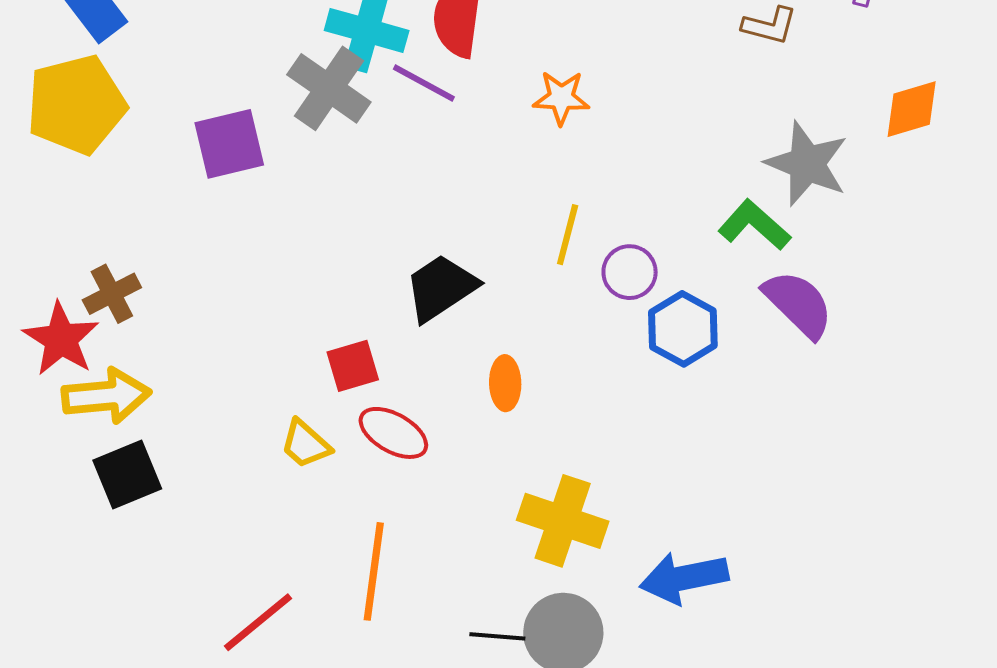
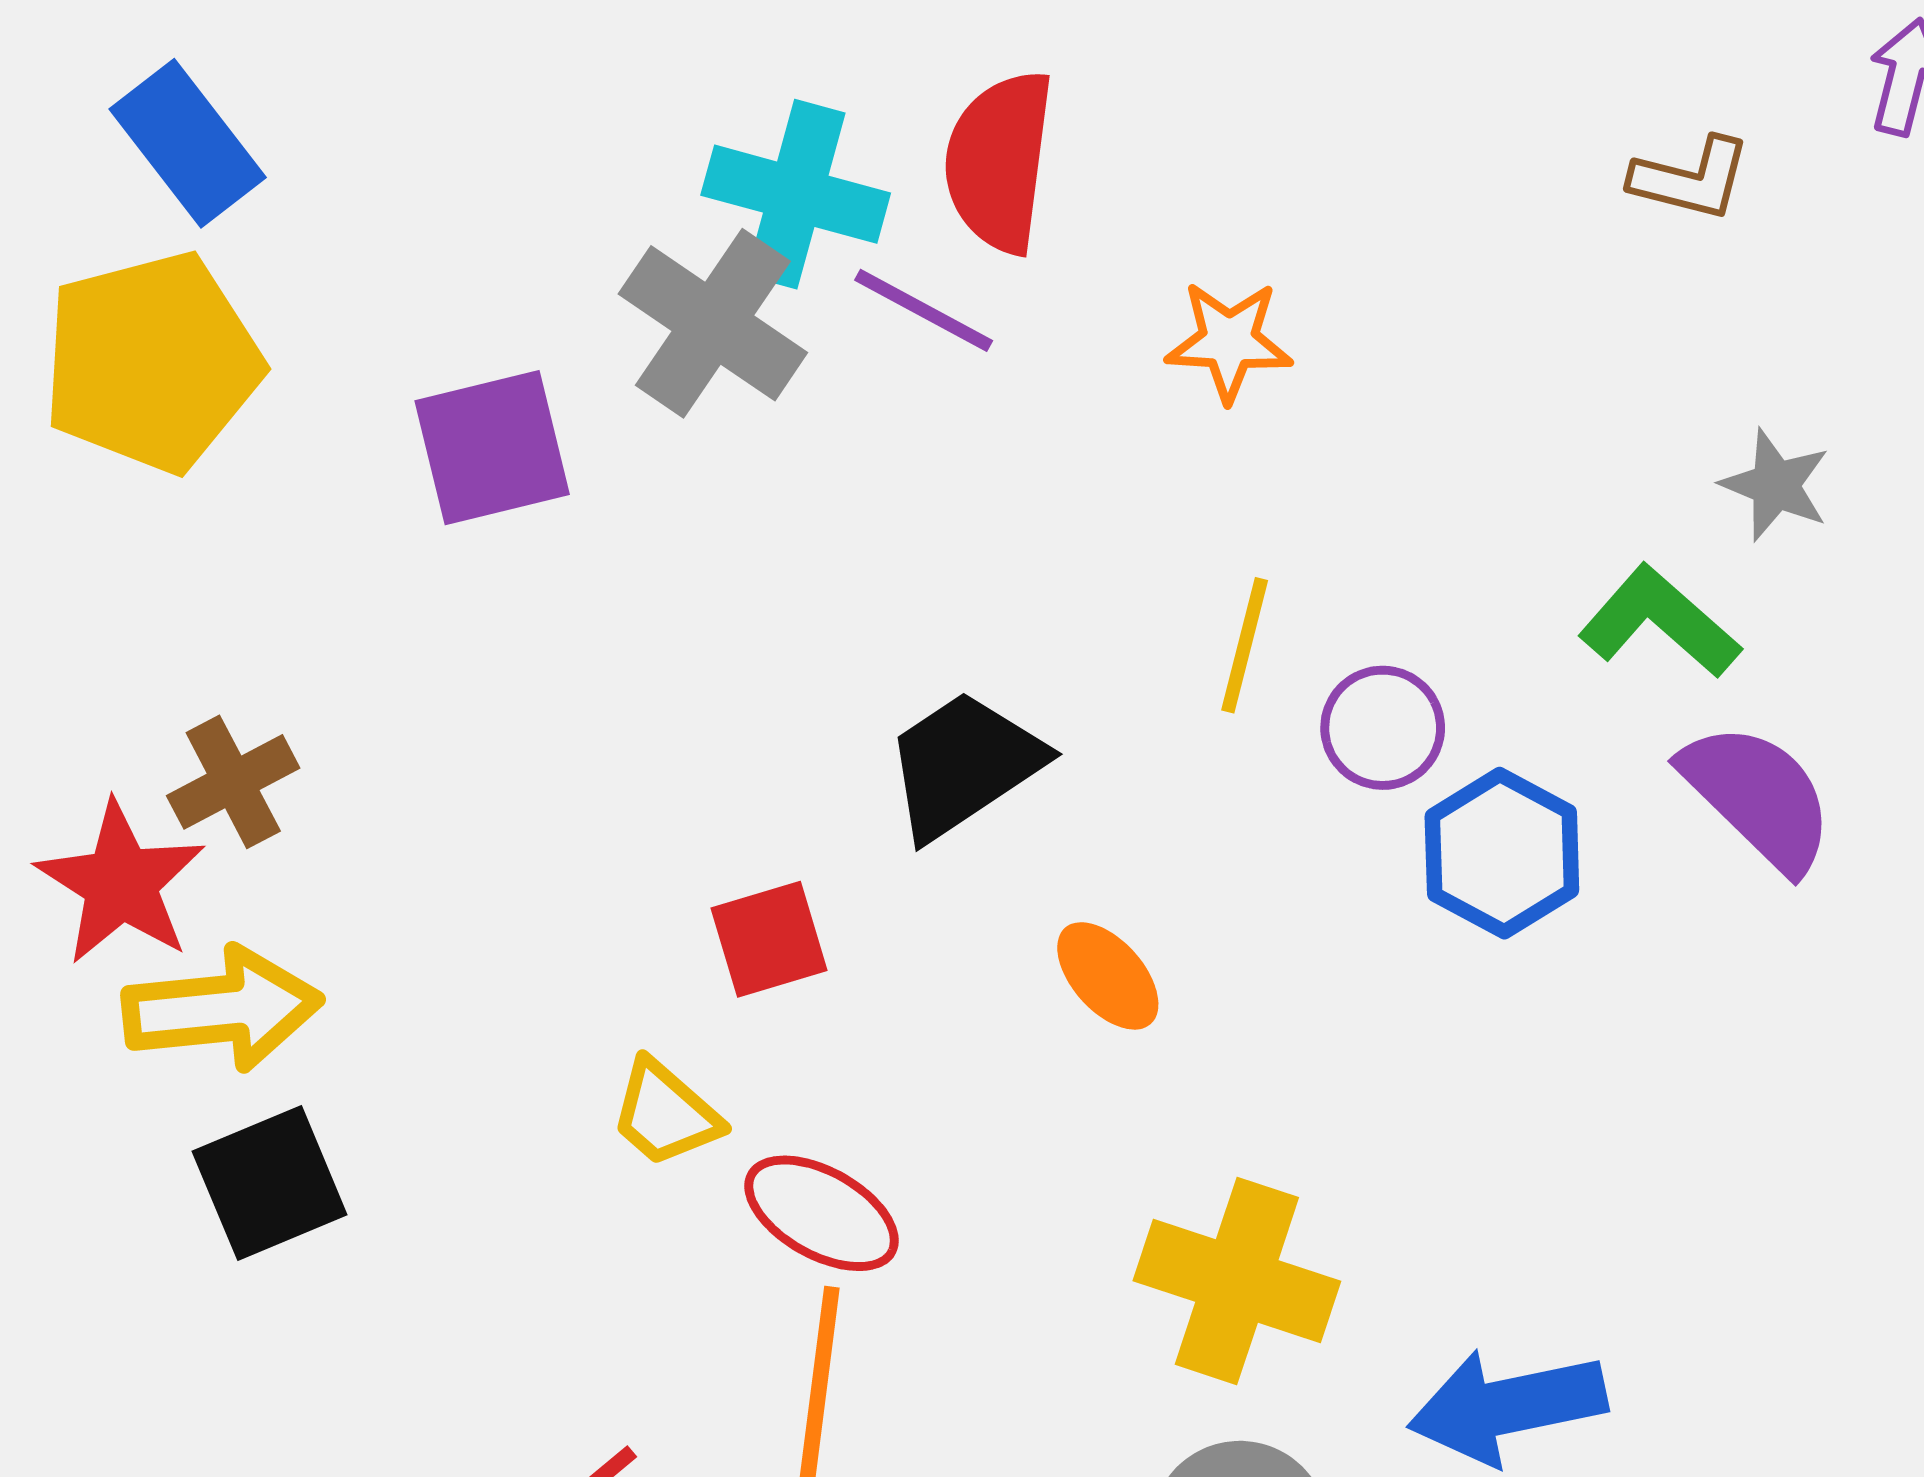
gray star: (807, 164) -> (1775, 485), size x0.6
orange ellipse: (505, 383) -> (1108, 976), turned -40
red ellipse: (393, 433) -> (822, 1213), moved

